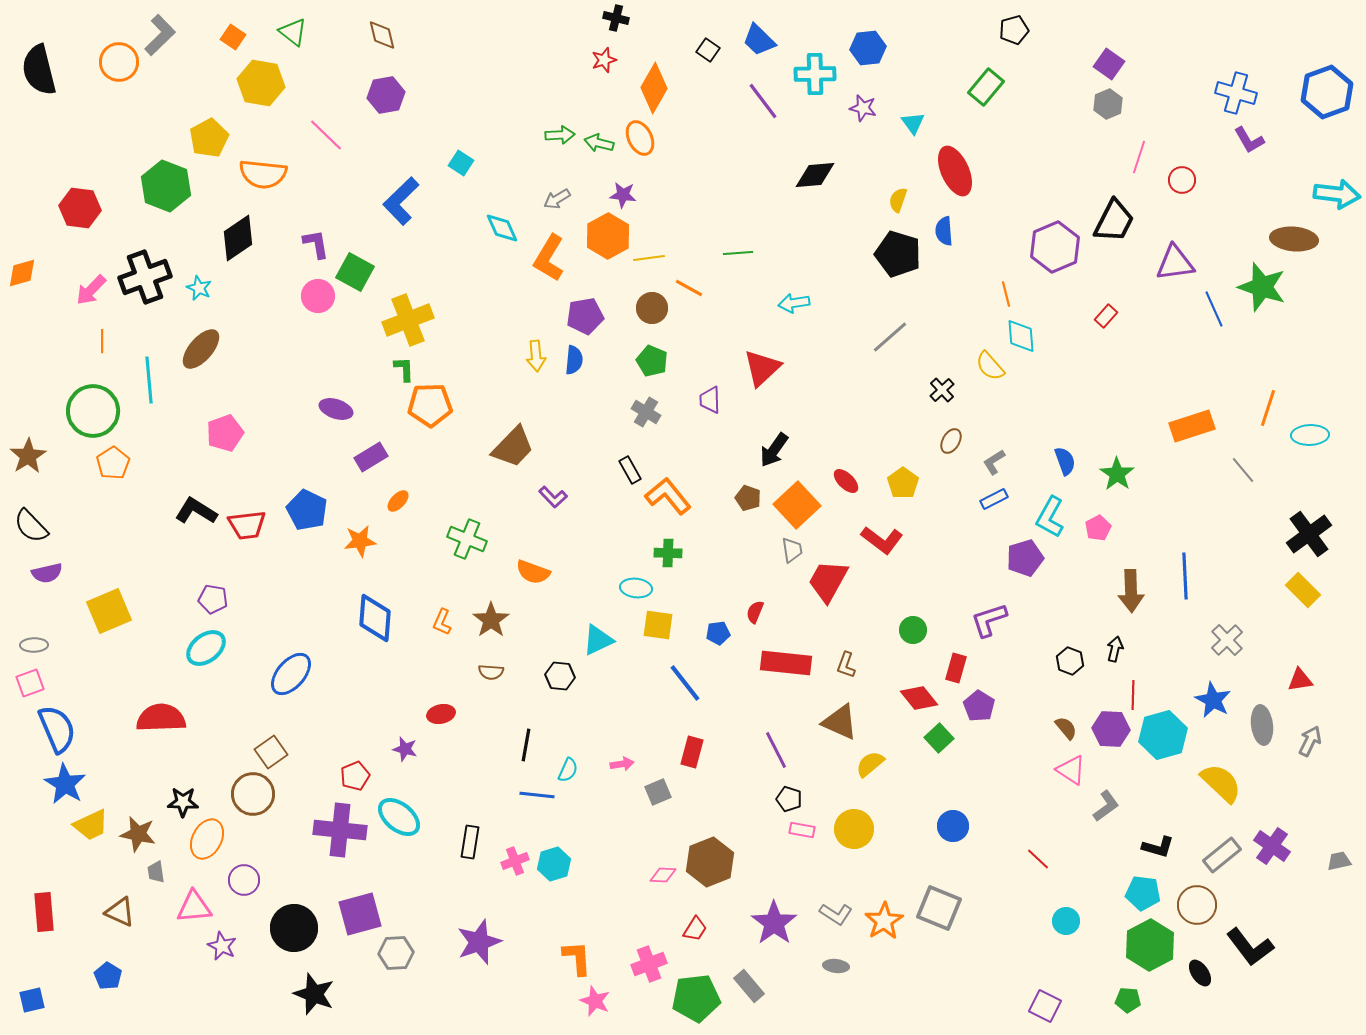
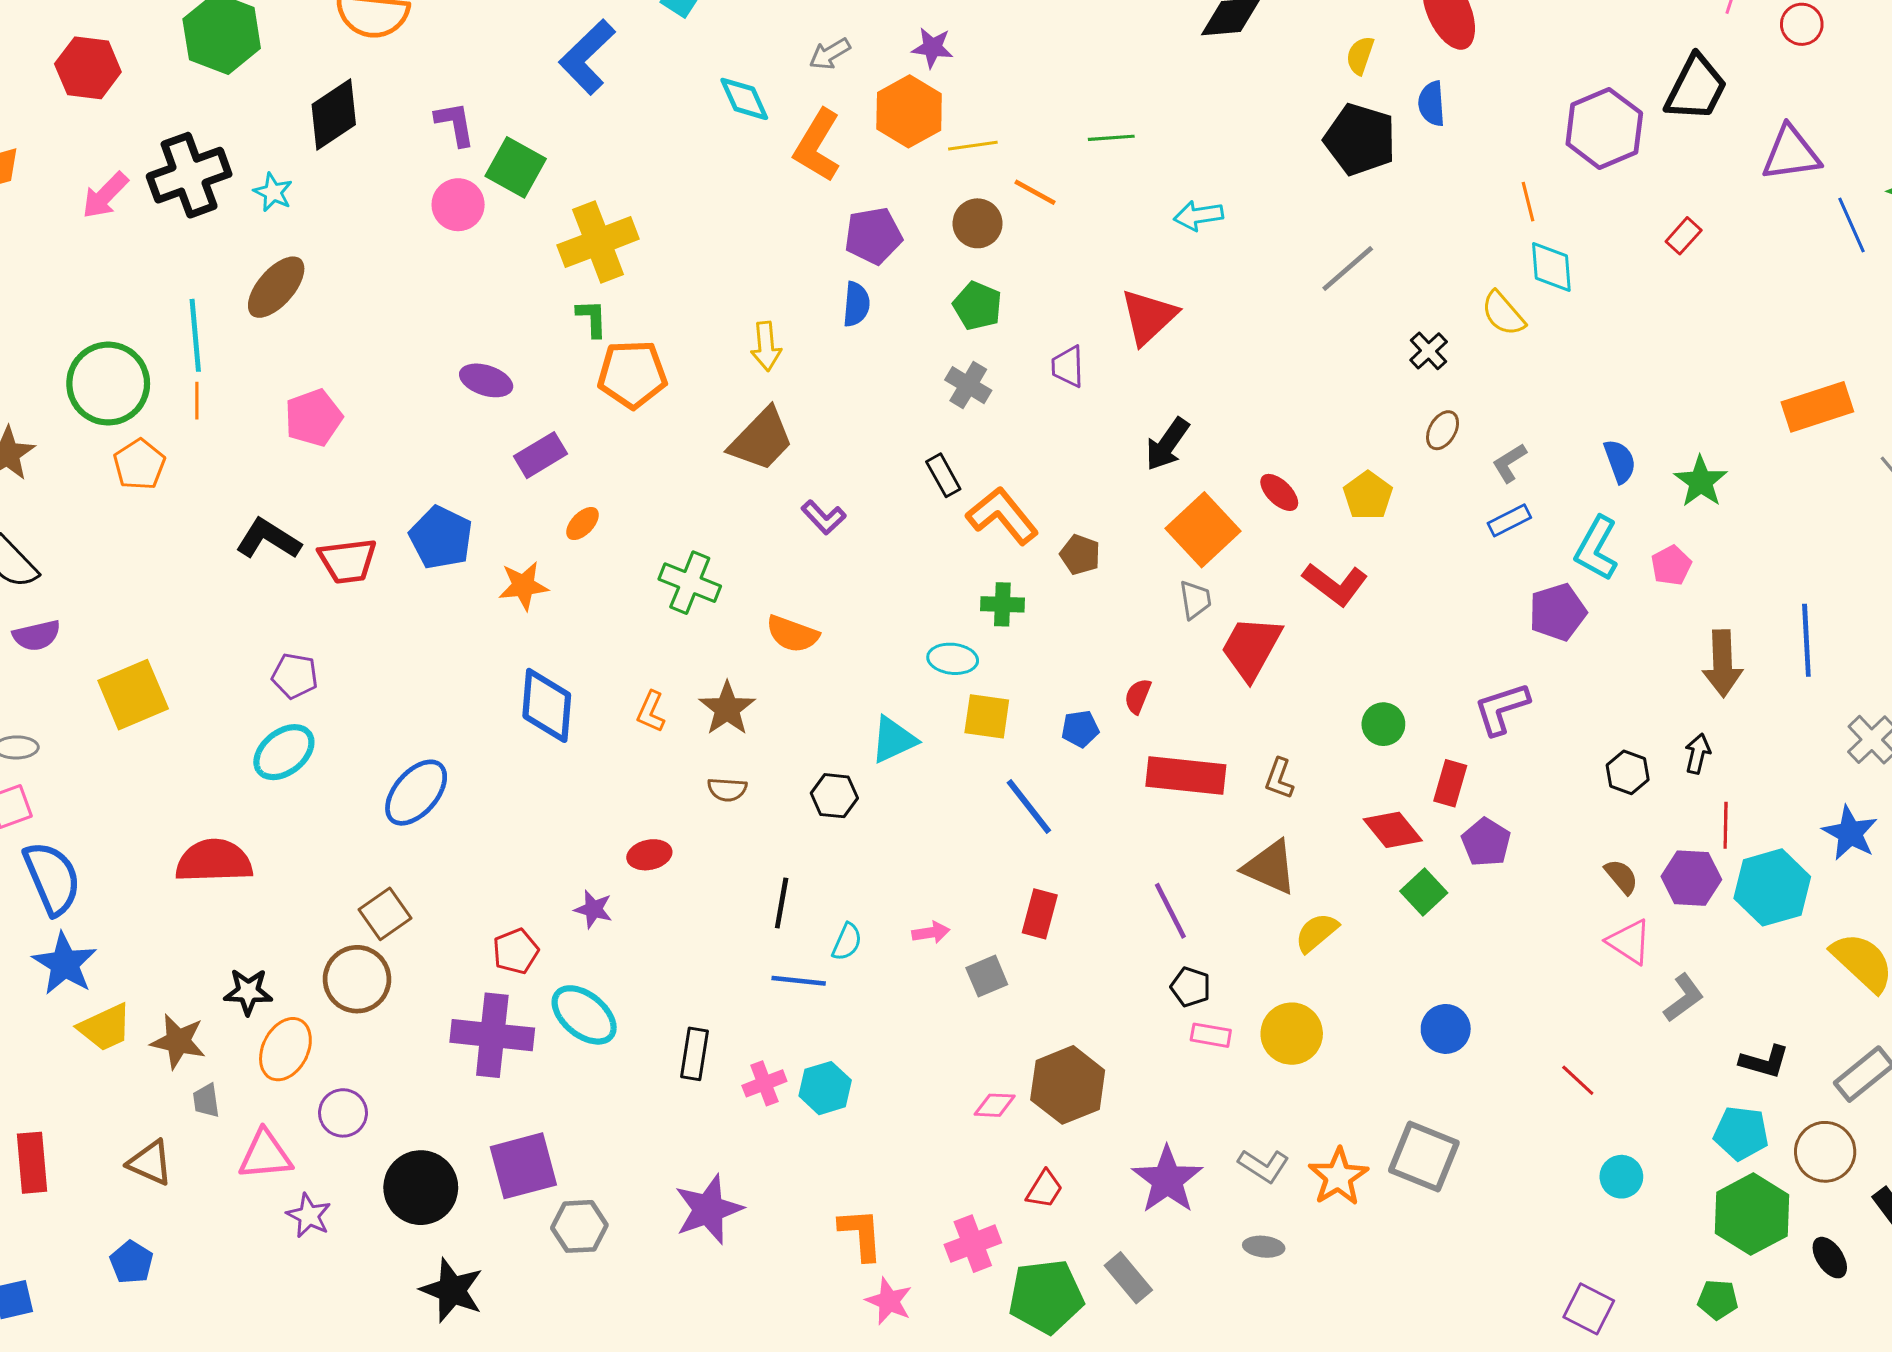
orange line: (102, 341) -> (197, 401), moved
yellow arrow: (536, 356) -> (766, 346), moved
brown pentagon: (748, 498) -> (1080, 555), moved

